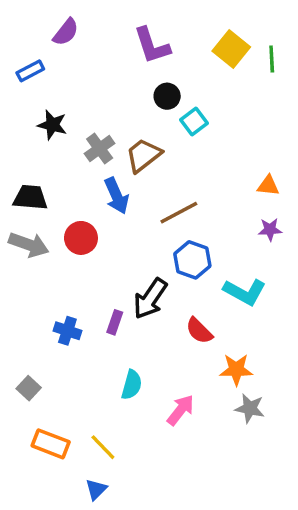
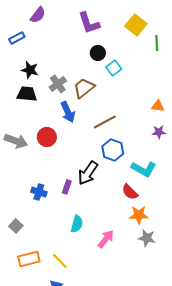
green line: (272, 59) -> (157, 43), moved
black trapezoid: (30, 197) -> (27, 94), moved
red semicircle: (199, 331) -> (130, 192), moved
orange rectangle: (51, 444) -> (29, 259), turned -35

